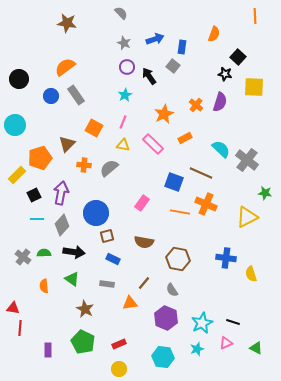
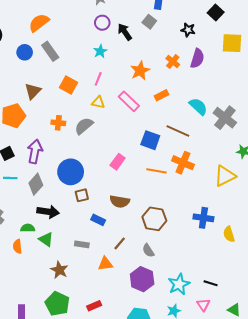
black star: (225, 74) -> (188, 30), moved
brown triangle: (67, 144) -> (33, 91), moved
green semicircle: (44, 253) -> (28, 228), moved
blue rectangle: (113, 259) -> (98, 220), moved
pink triangle: (226, 343) -> (203, 305), turned -40

